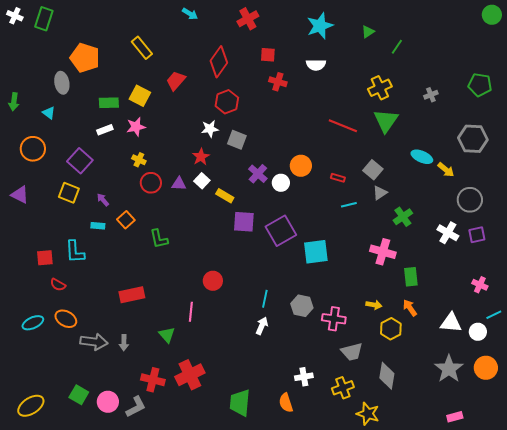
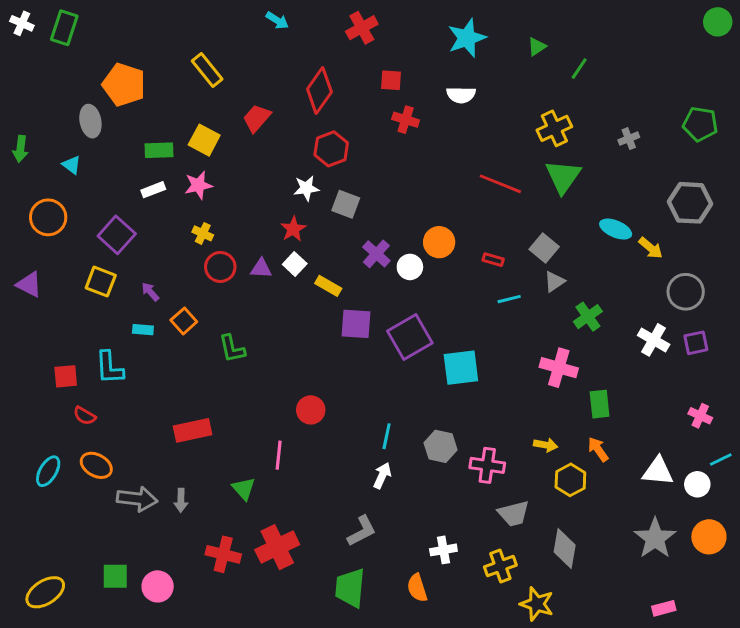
cyan ellipse: (33, 323) -> (48, 471), turned -35
green square: (79, 395) -> (115, 576), turned -30
gray L-shape: (136, 407) -> (362, 531), moved

